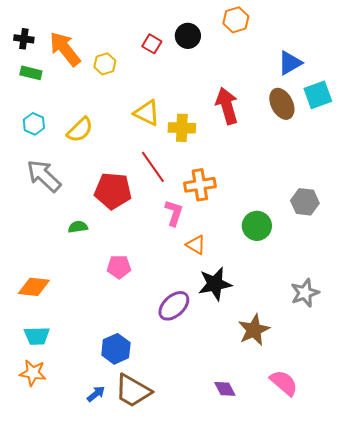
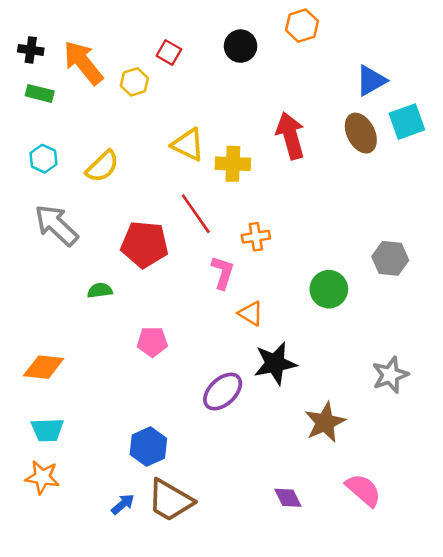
red square: (152, 44) -> (169, 52), moved
orange cross: (200, 185) -> (256, 237), size x0.7

